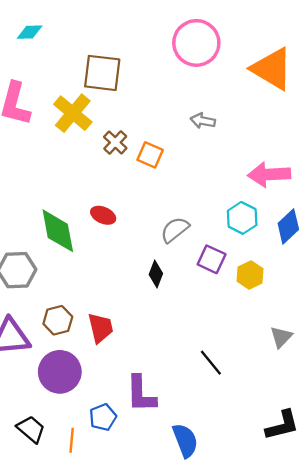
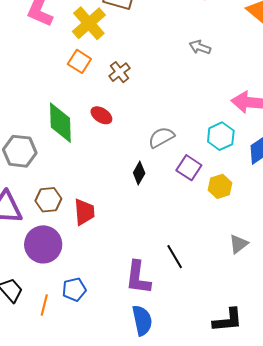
brown cross: (115, 142) -> (120, 72), moved
orange square: (150, 155) -> (79, 61), moved
purple L-shape: (141, 394) -> (138, 278), moved

